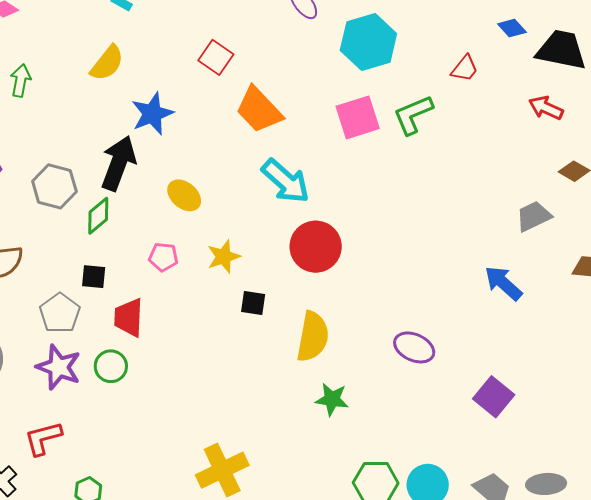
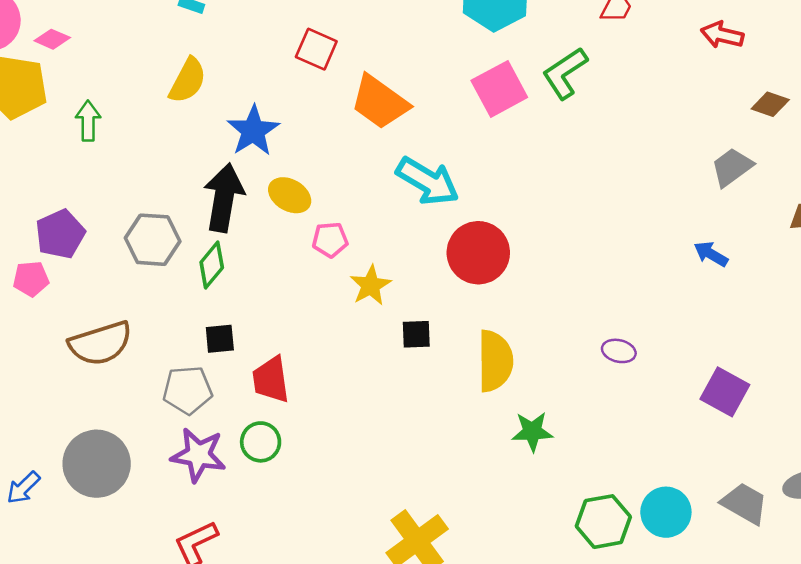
yellow ellipse: (184, 195) -> (290, 195), moved
pink pentagon: (163, 257) -> (330, 240), moved
blue arrow: (503, 283) -> (711, 254), size x0.7
gray pentagon: (60, 313) -> (188, 390), turned -30
purple ellipse: (414, 347) -> (619, 351), size x0.7

